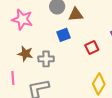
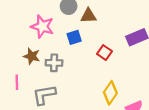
pink star: (22, 19) -> (42, 27), moved
red square: (92, 48) -> (104, 53), turned -32

